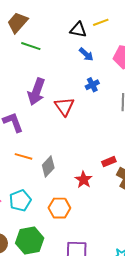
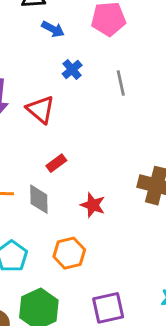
red rectangle: (109, 162) -> (56, 163), moved
gray diamond: (48, 167) -> (39, 199), turned -30

